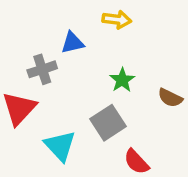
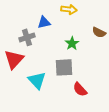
brown semicircle: (170, 98) -> (99, 32), moved
gray square: (108, 123) -> (64, 67), turned 30

